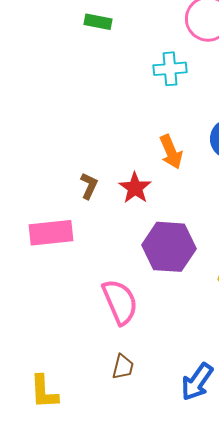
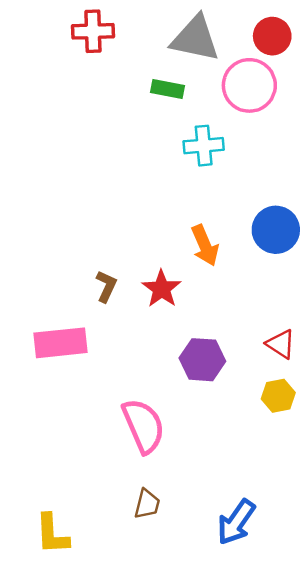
green rectangle: (98, 22) -> (168, 89), moved
purple hexagon: (169, 247) -> (202, 360), size x0.7

